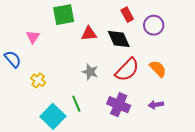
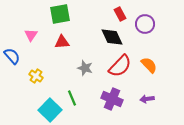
red triangle: (89, 34) -> (62, 42), moved

